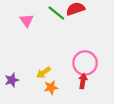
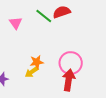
red arrow: (83, 81) -> (69, 80), size x1.5
orange star: (51, 87) -> (37, 62), moved

